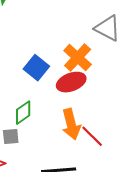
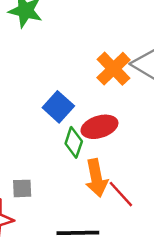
orange cross: (78, 58) -> (113, 69), moved
green diamond: (23, 113) -> (74, 142), moved, turned -40

